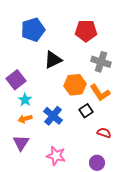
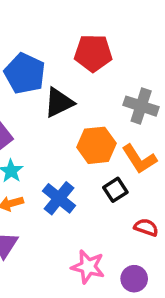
blue pentagon: (33, 30) -> (25, 74), moved, turned -30
red pentagon: (86, 31) -> (93, 53), moved
pink star: (56, 156) -> (88, 267), moved

